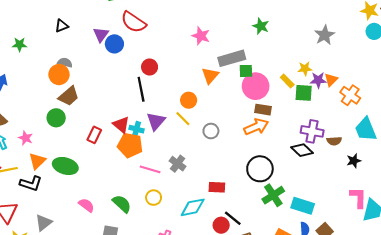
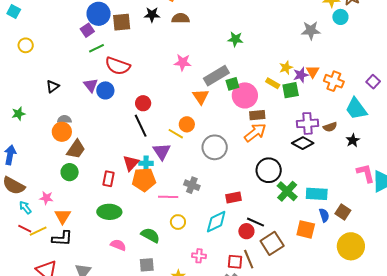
gray star: (325, 35) -> (311, 30), moved, turned -30
yellow line: (183, 119) -> (176, 134), moved
red triangle: (121, 125) -> (131, 163), turned 48
gray circle: (211, 131) -> (215, 147), size x1.6
green ellipse: (65, 166) -> (109, 212), moved

